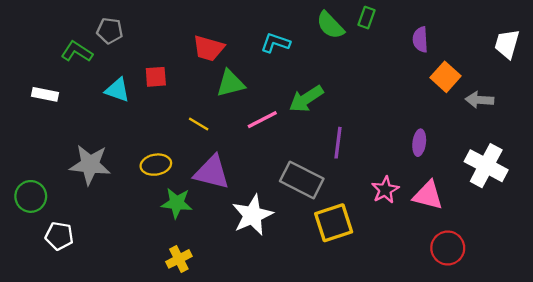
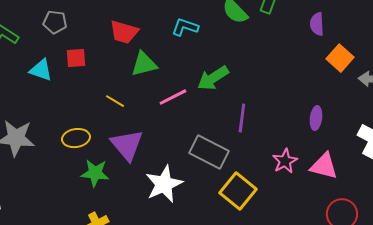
gray pentagon: (110, 31) -> (55, 22), moved
purple triangle: (212, 172) -> (127, 145), turned 36
yellow square: (334, 223) -> (238, 191), turned -33

